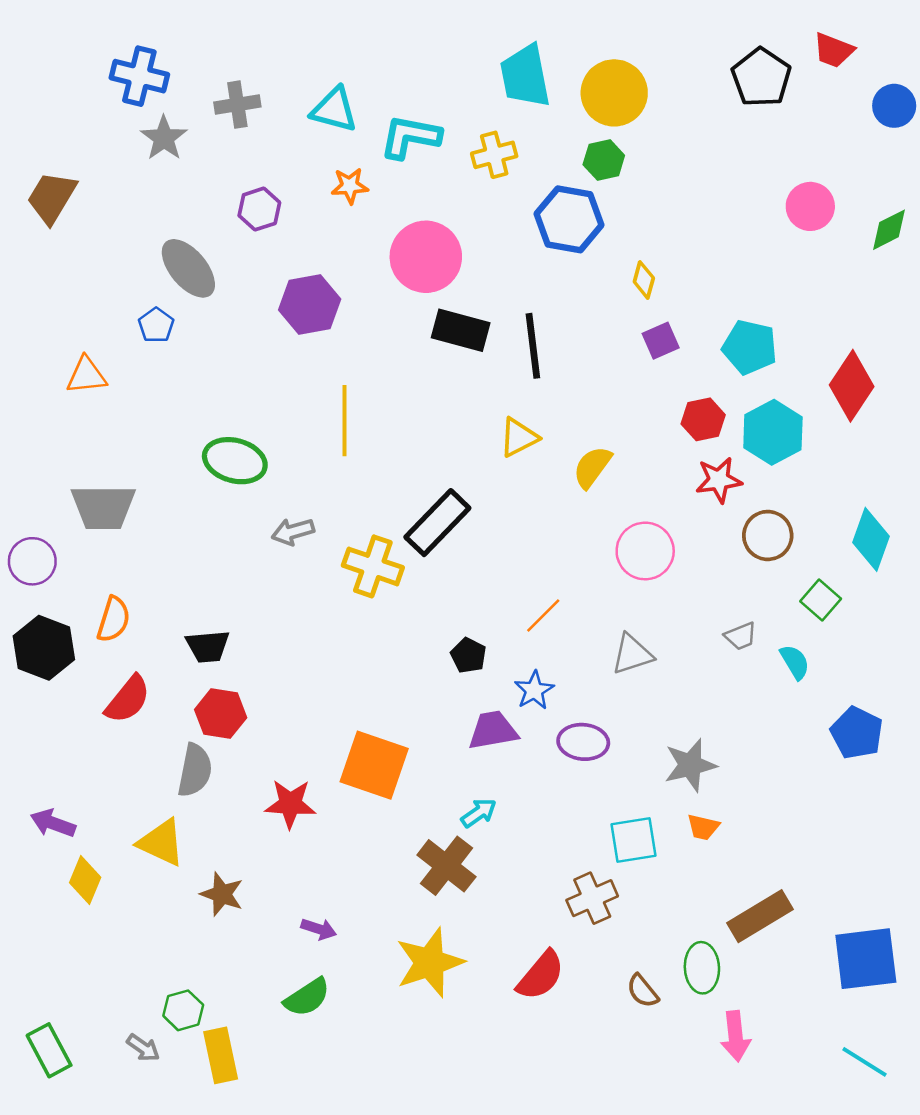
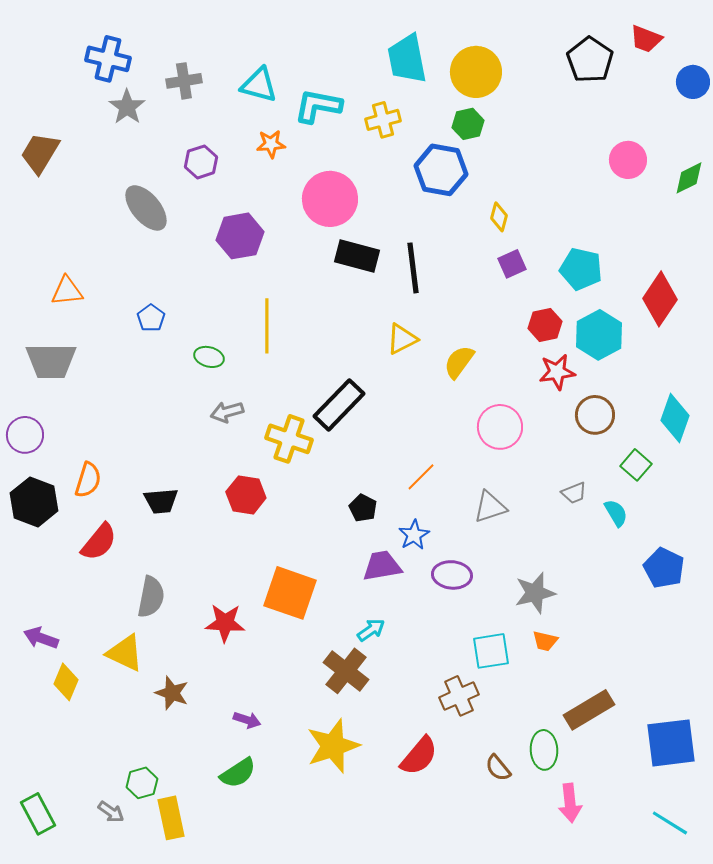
blue pentagon: (156, 325) -> (151, 318), moved
green ellipse: (235, 461) -> (209, 357), moved, size x0.6
gray trapezoid: (103, 507) -> (51, 361), moved
red hexagon: (221, 714) -> (246, 495), moved

